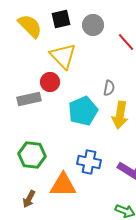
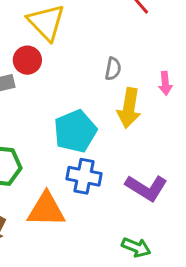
cyan pentagon: (83, 111) -> (75, 131), moved

